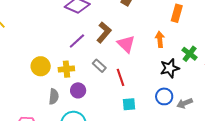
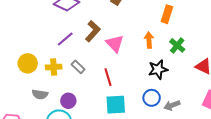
green cross: (190, 54) -> (177, 45), moved
gray rectangle: (99, 66) -> (78, 67), moved
purple circle: (78, 90) -> (68, 101), moved
gray semicircle: (54, 97) -> (40, 94), turned 91
cyan square: (129, 104) -> (116, 105), size x1.5

